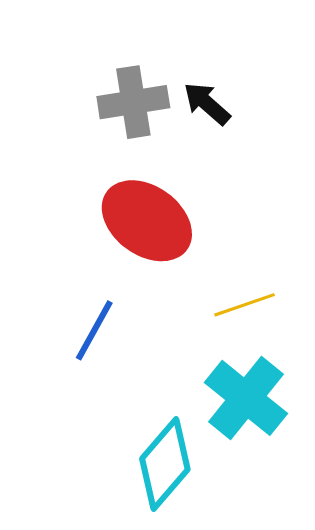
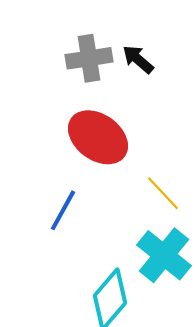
yellow line: (244, 305) -> (163, 193), turned 66

